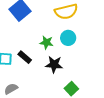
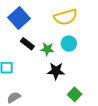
black rectangle: (25, 57) -> (27, 44), moved

